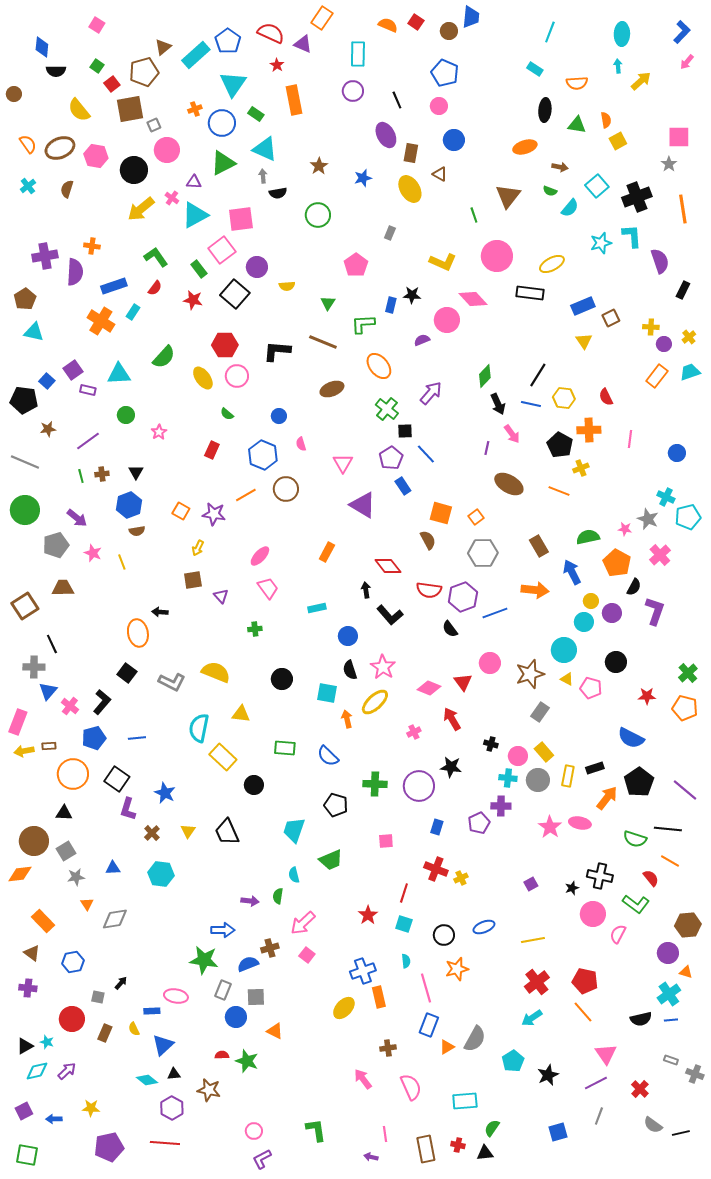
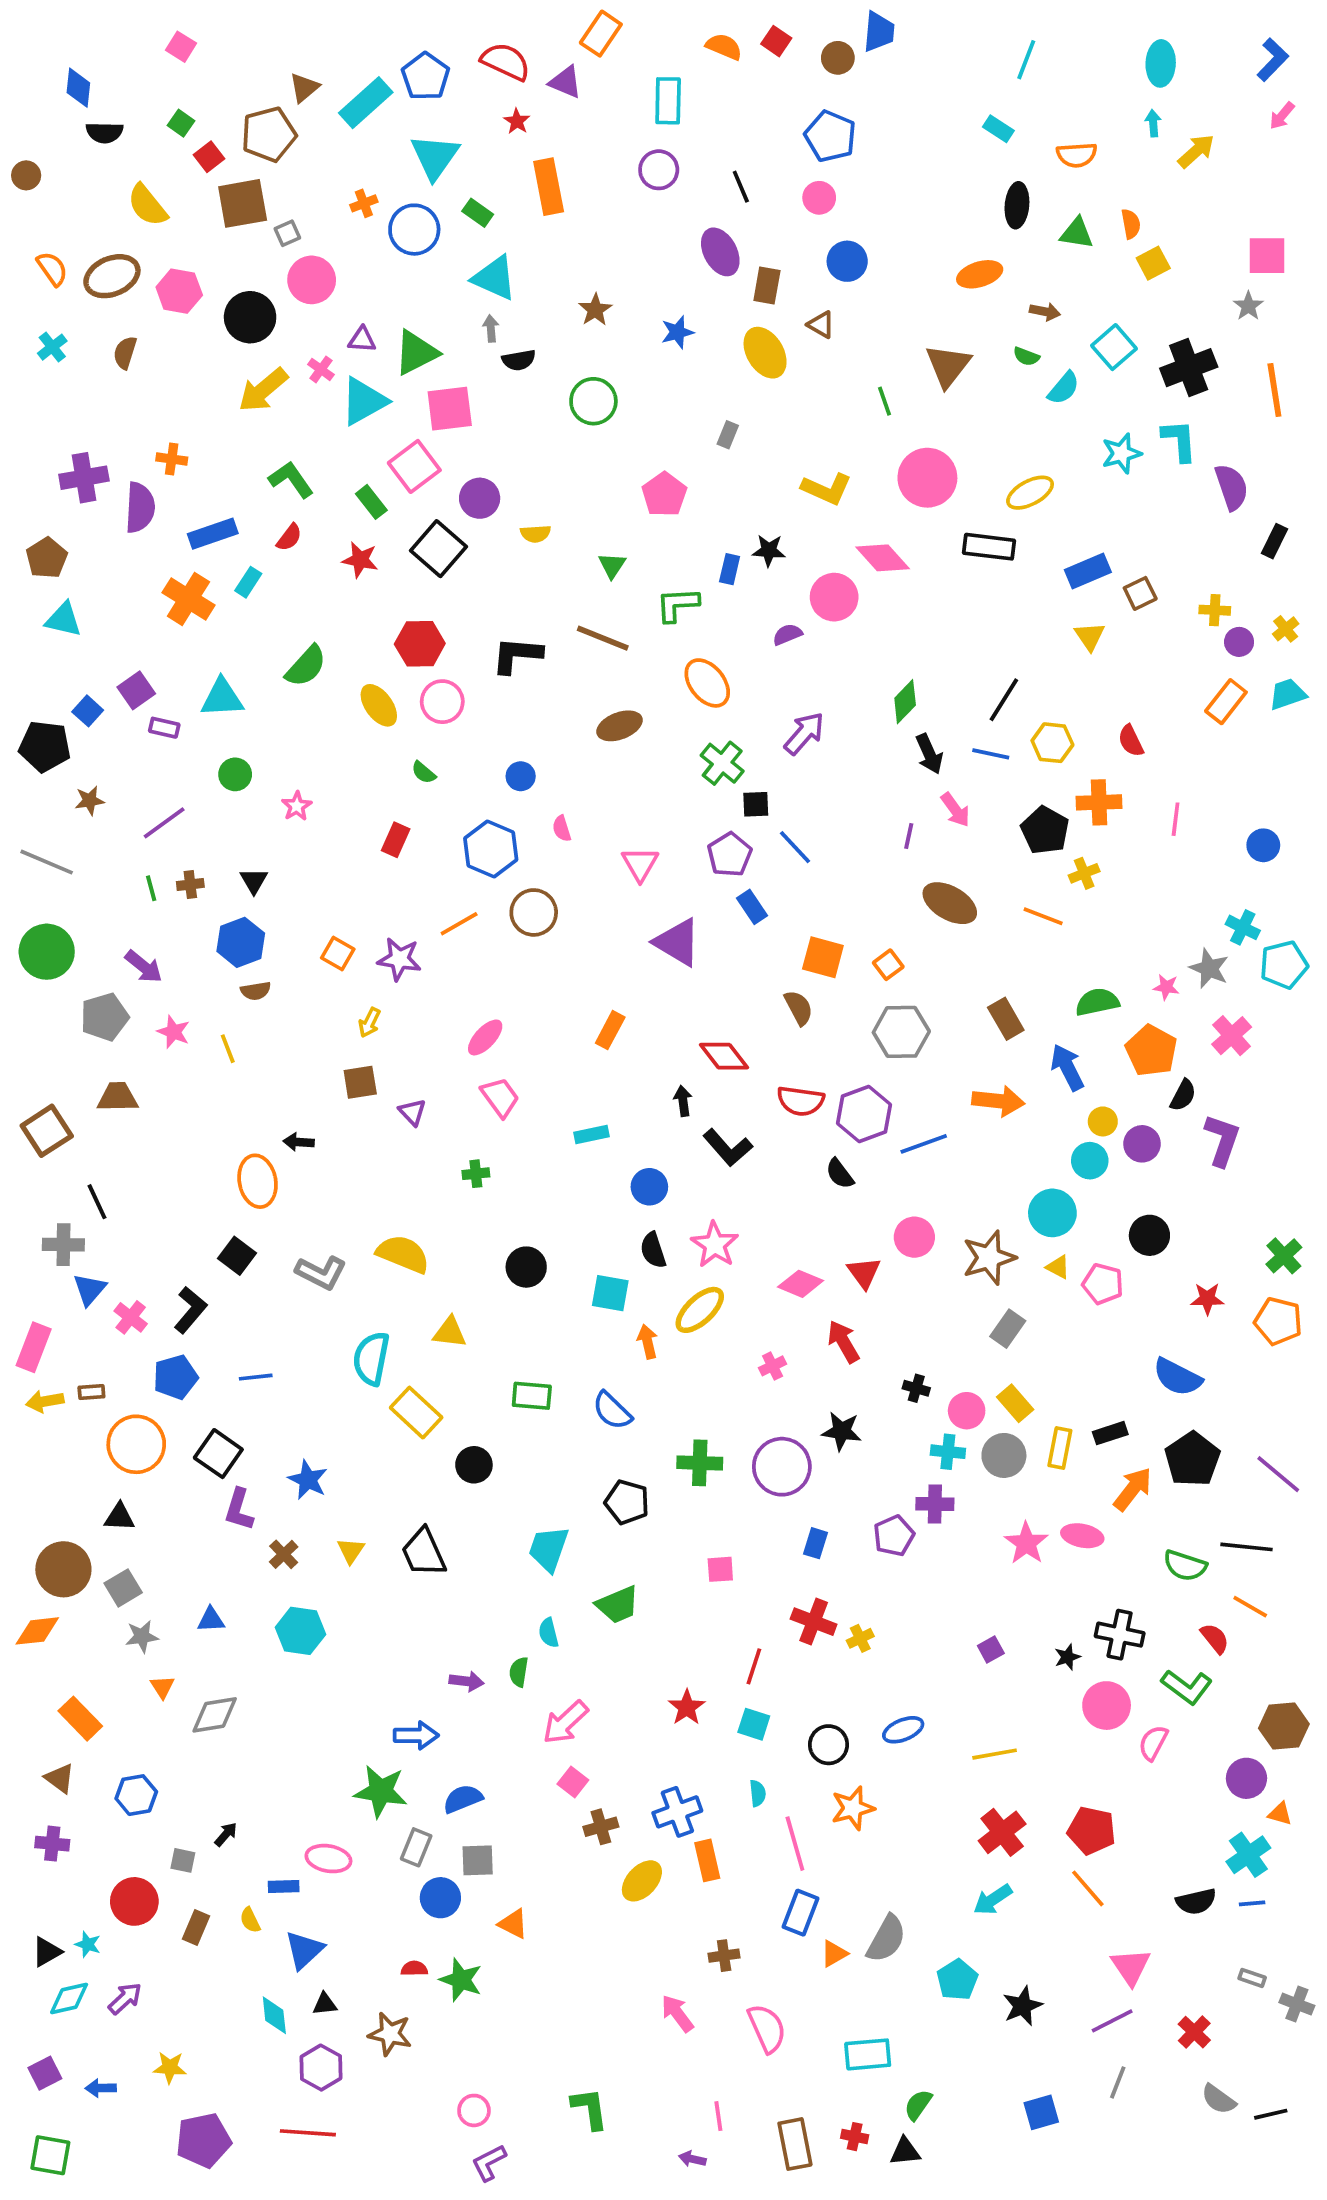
green triangle: (223, 163) -> (416, 353), moved
brown cross: (270, 948) -> (601, 1827), moved
cyan diamond: (147, 1080) -> (274, 2015), turned 45

